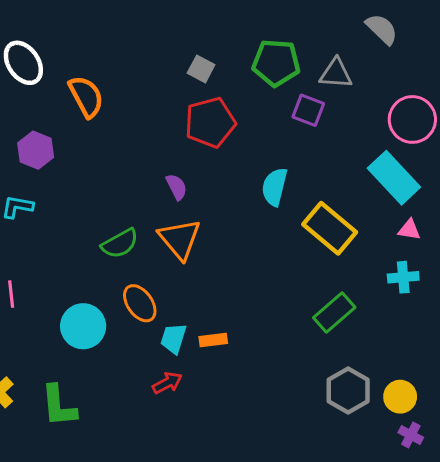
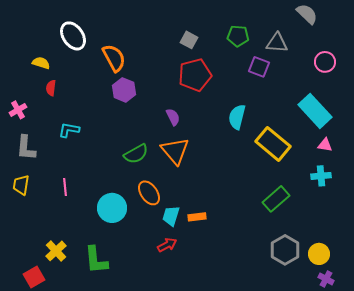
green pentagon: (276, 63) -> (238, 36), size x0.7
pink circle: (412, 119) -> (325, 62), moved, size x0.7
purple hexagon: (36, 150) -> (124, 90), moved

